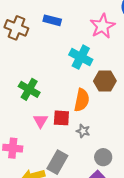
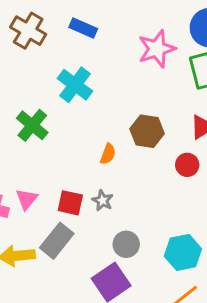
cyan cross: (81, 57) -> (75, 85), moved
orange semicircle: (82, 100) -> (108, 154), size x0.6
red square: (61, 118) -> (70, 203), moved
pink triangle: (41, 121) -> (27, 199), moved

